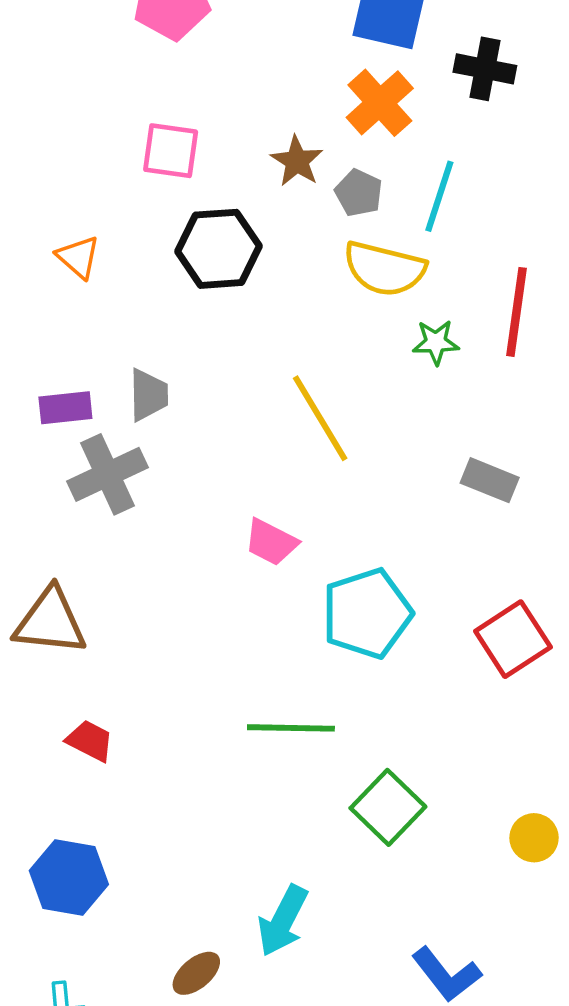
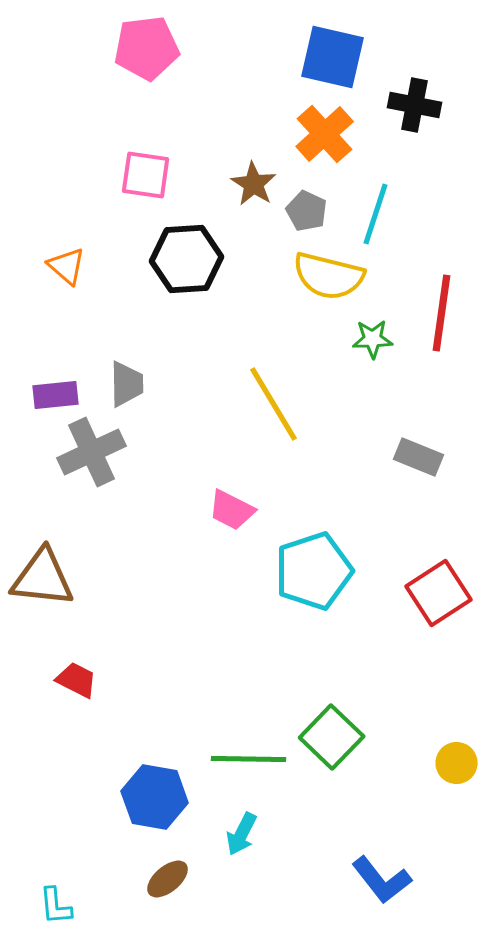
green line: (291, 728) -> (249, 759), moved
blue hexagon: (69, 877) -> (155, 797), moved
cyan arrow: (283, 921) -> (242, 834), size x0.7

